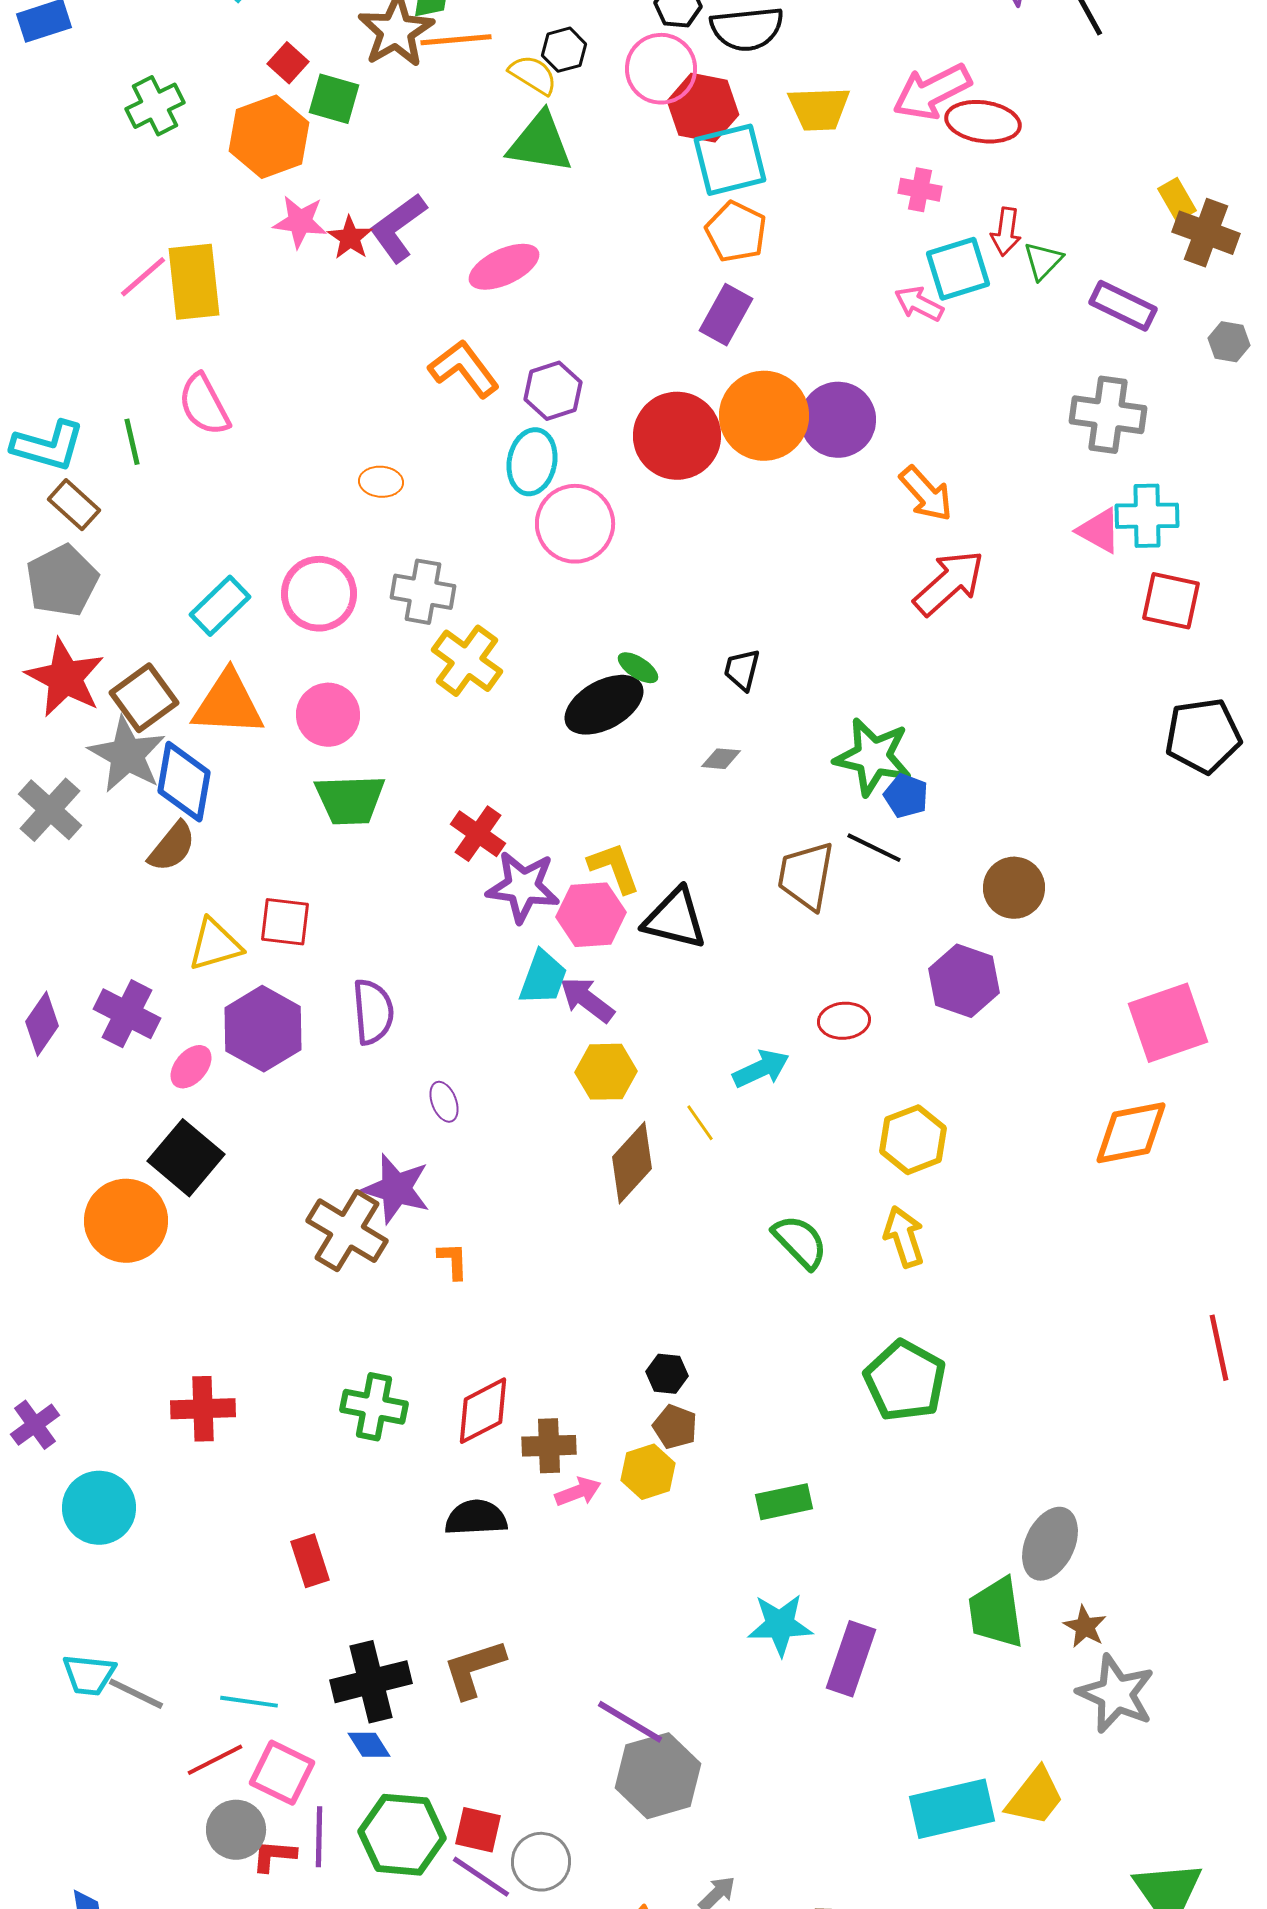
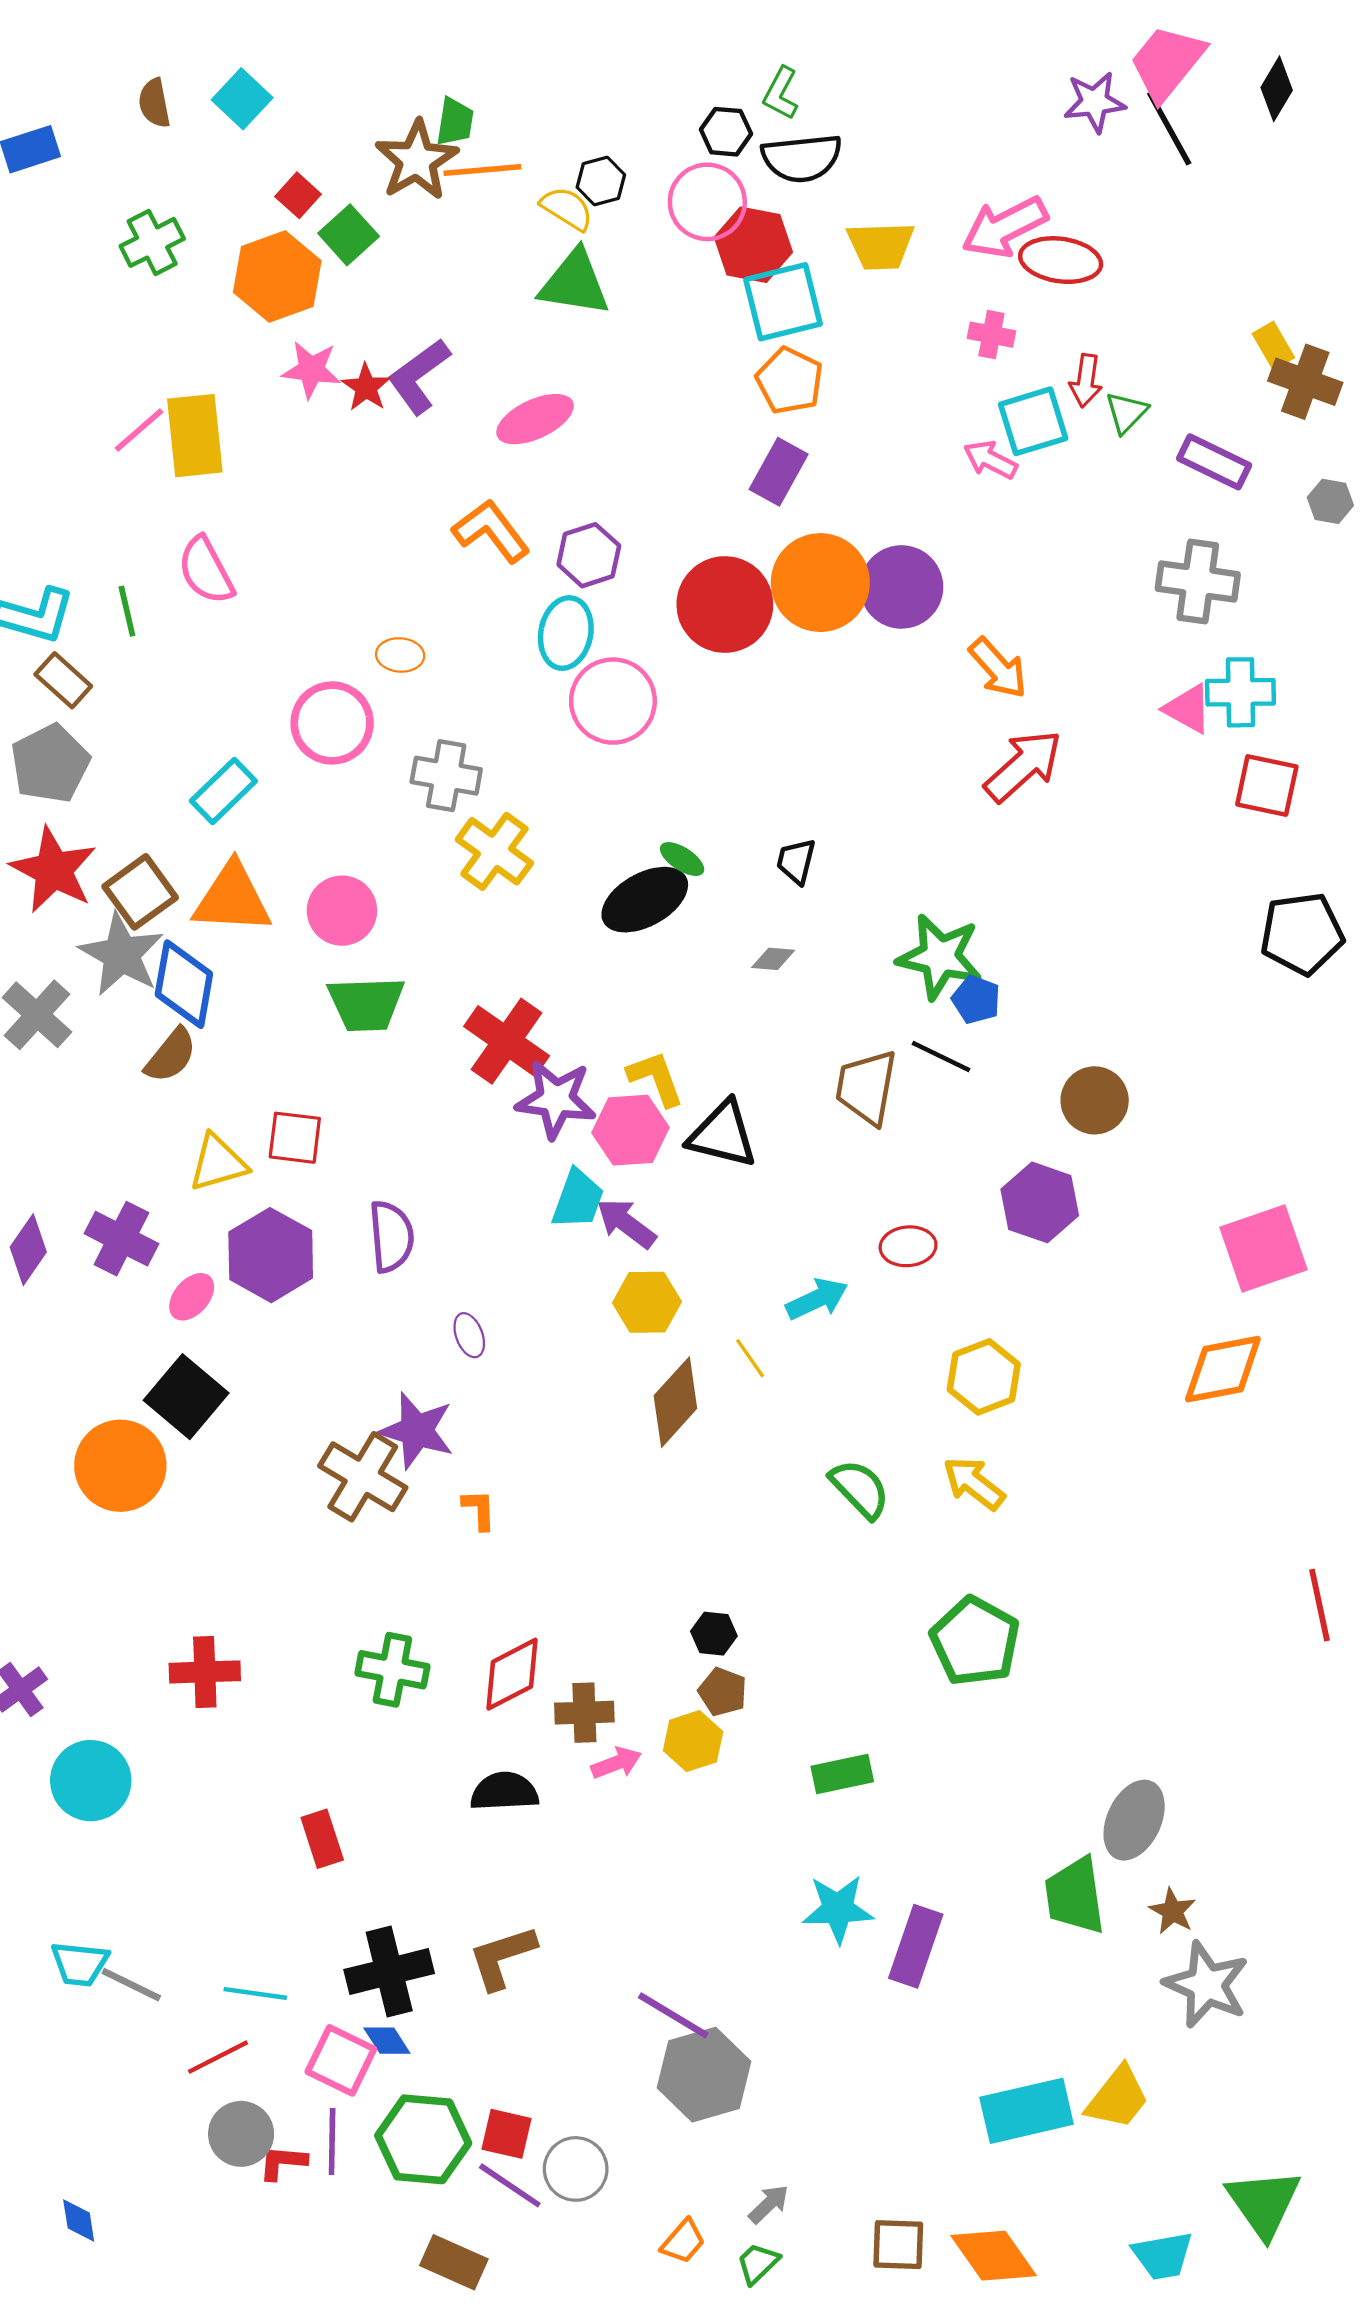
green square: (334, 99) -> (349, 235), turned 32
pink circle: (319, 594) -> (332, 723), moved
red cross: (478, 834) -> (507, 1041), size x1.4
yellow arrow: (904, 1237) -> (974, 1483), turned -34
pink square: (282, 1773) -> (341, 2060), moved

